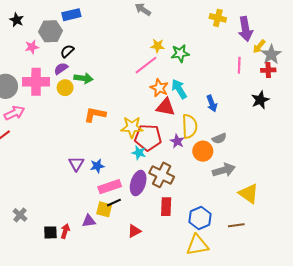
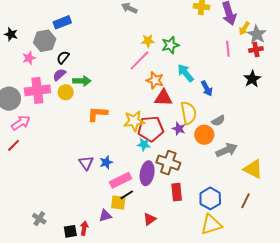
cyan arrow: (179, 89) -> (186, 73), moved
brown line: (236, 225) -> (245, 201), turned -49

